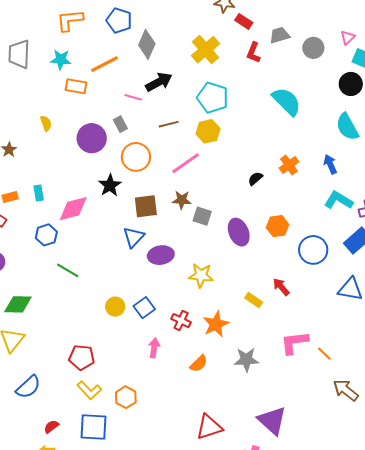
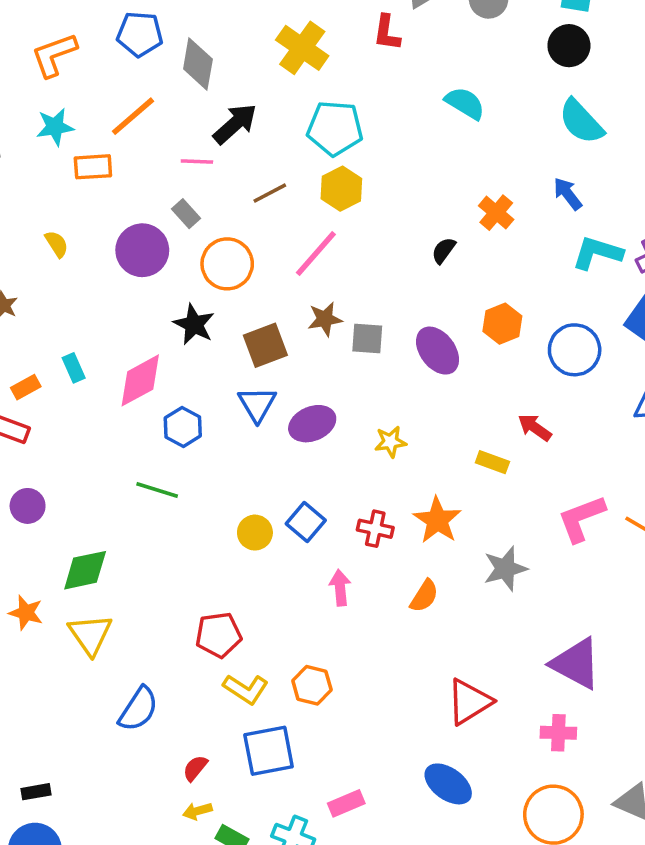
cyan semicircle: (287, 101) -> (465, 103), size x0.7
blue hexagon: (46, 235) -> (183, 427), moved
yellow star: (201, 275) -> (390, 442), size x0.7

